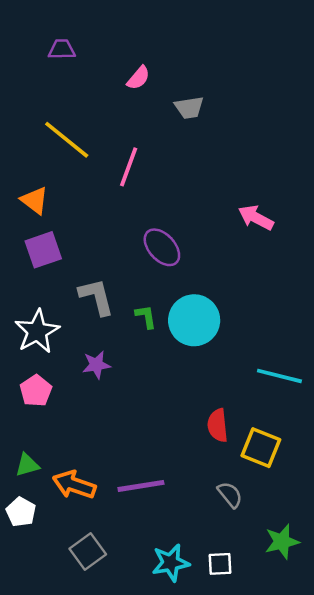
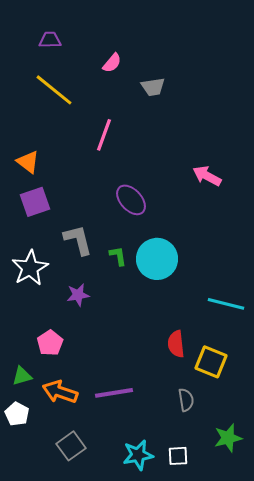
yellow line: (67, 140) -> (54, 90), moved
pink pentagon: (36, 391) -> (50, 343), moved
gray semicircle: (230, 495) -> (186, 400), turned 30

